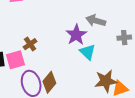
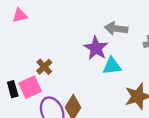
cyan triangle: (88, 52) -> (112, 66), turned -42

